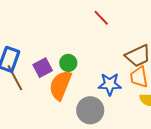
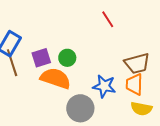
orange semicircle: (60, 85) -> (55, 78), turned 76

